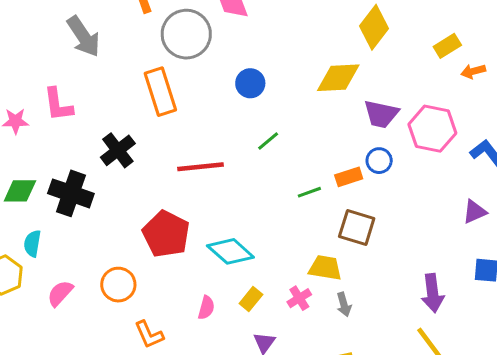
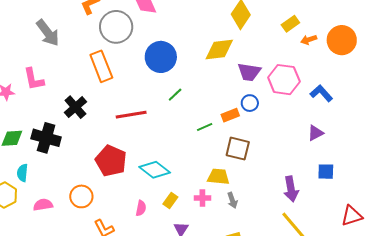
blue circle: (250, 83) -> (161, 57), size x1.6
pink semicircle: (60, 293) -> (43, 205), turned 42
pink cross: (299, 298) -> (202, 198), turned 35

